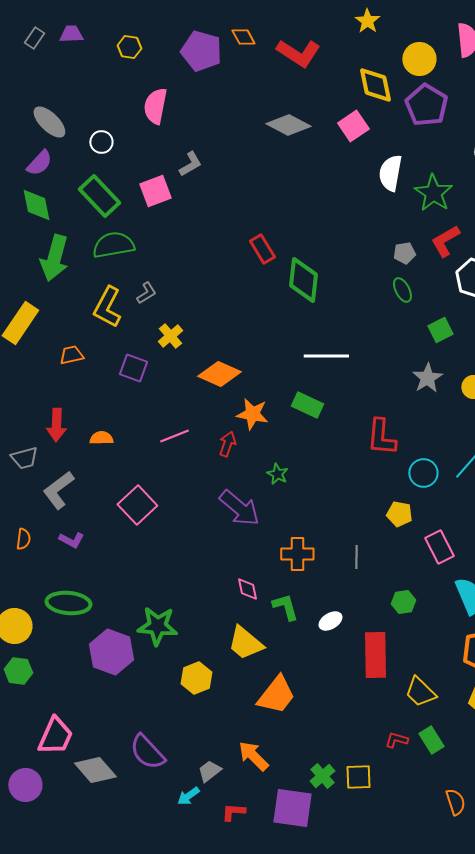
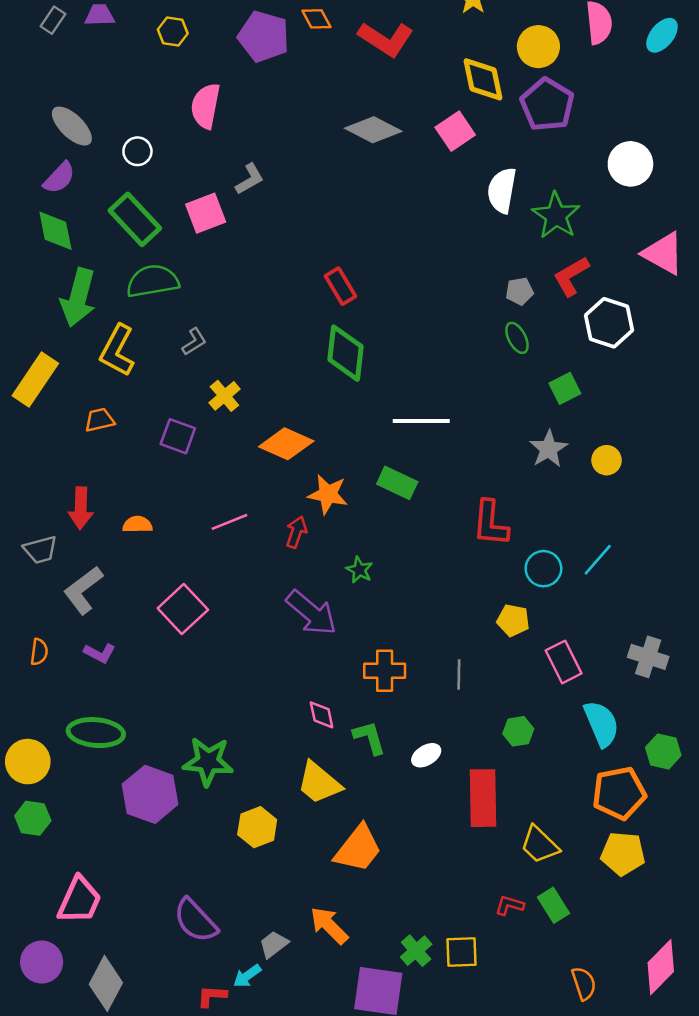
green diamond: (303, 280) -> (345, 353), moved
yellow L-shape: (107, 307) -> (117, 350), moved
gray diamond: (95, 770) -> (106, 983), moved, turned 69
red L-shape: (233, 812) -> (212, 996), moved

